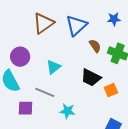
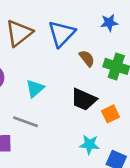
cyan star: (67, 111) -> (89, 145), moved

